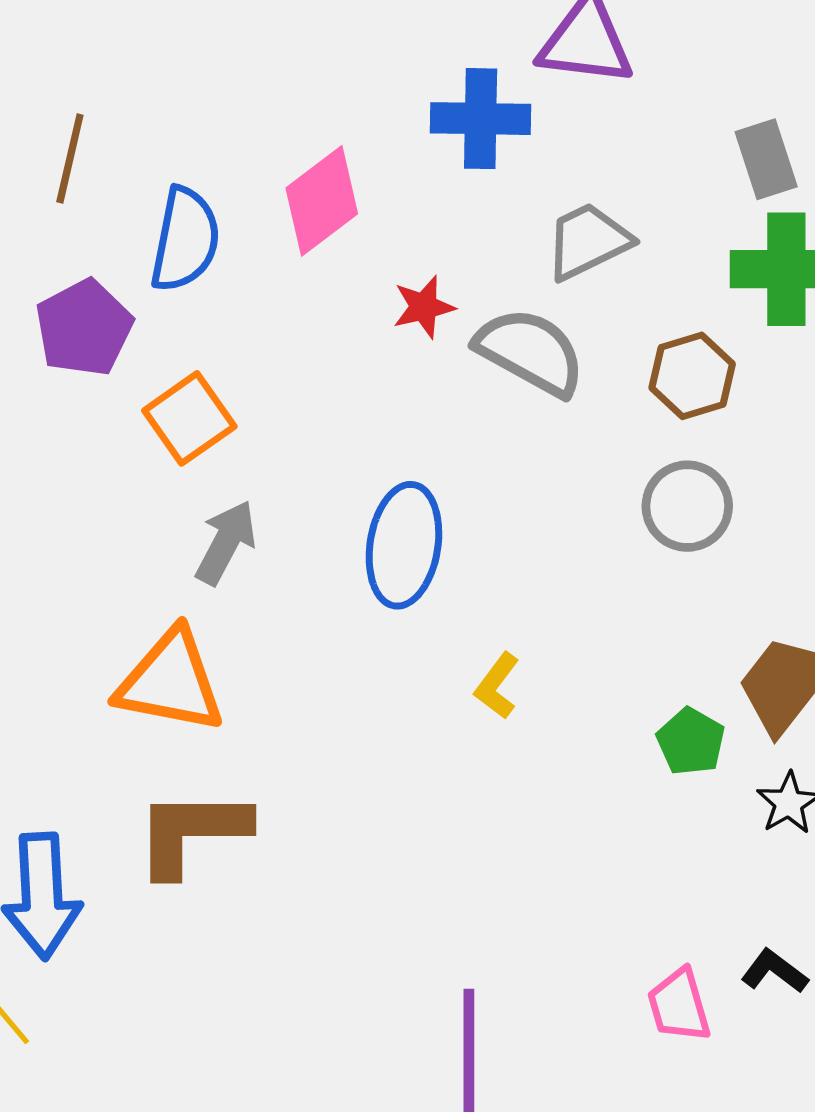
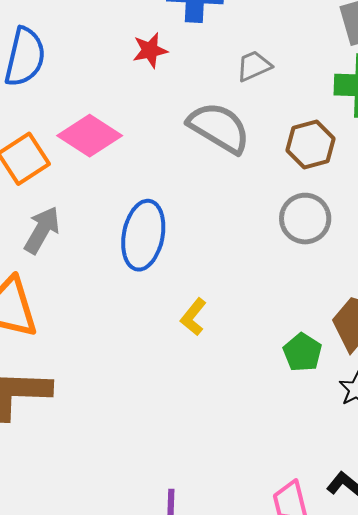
pink diamond: (322, 201) -> (90, 136), moved, turned 68
gray trapezoid: (588, 241) -> (254, 66), size x0.7
red star: (424, 307) -> (150, 50), moved

